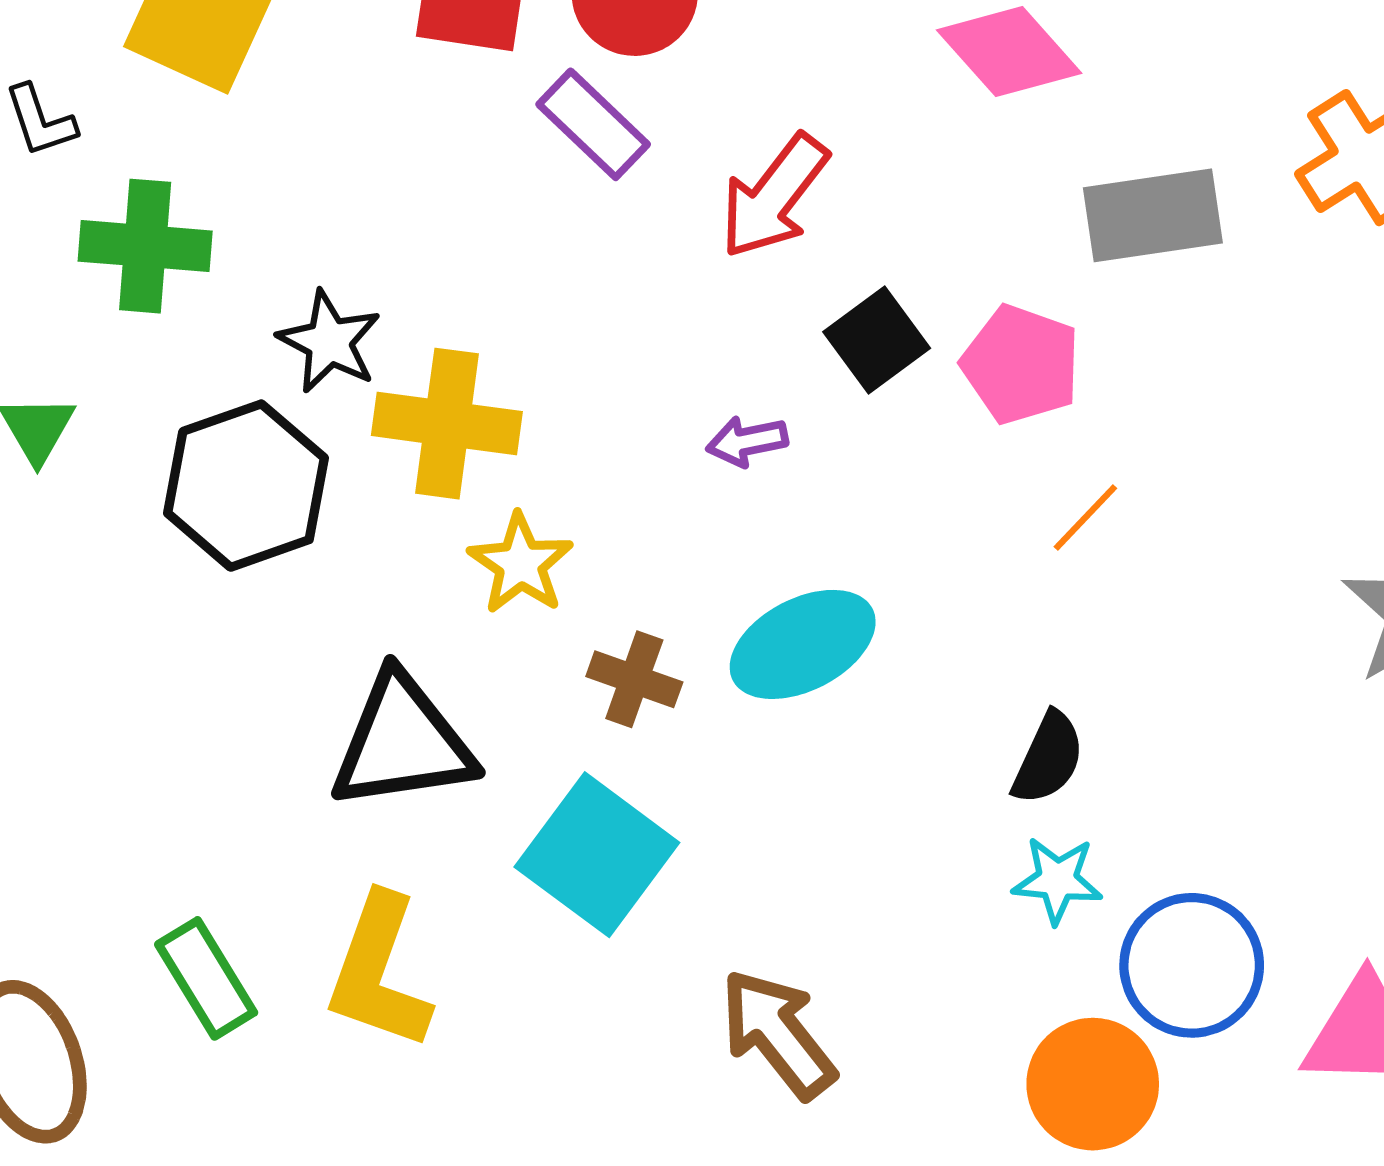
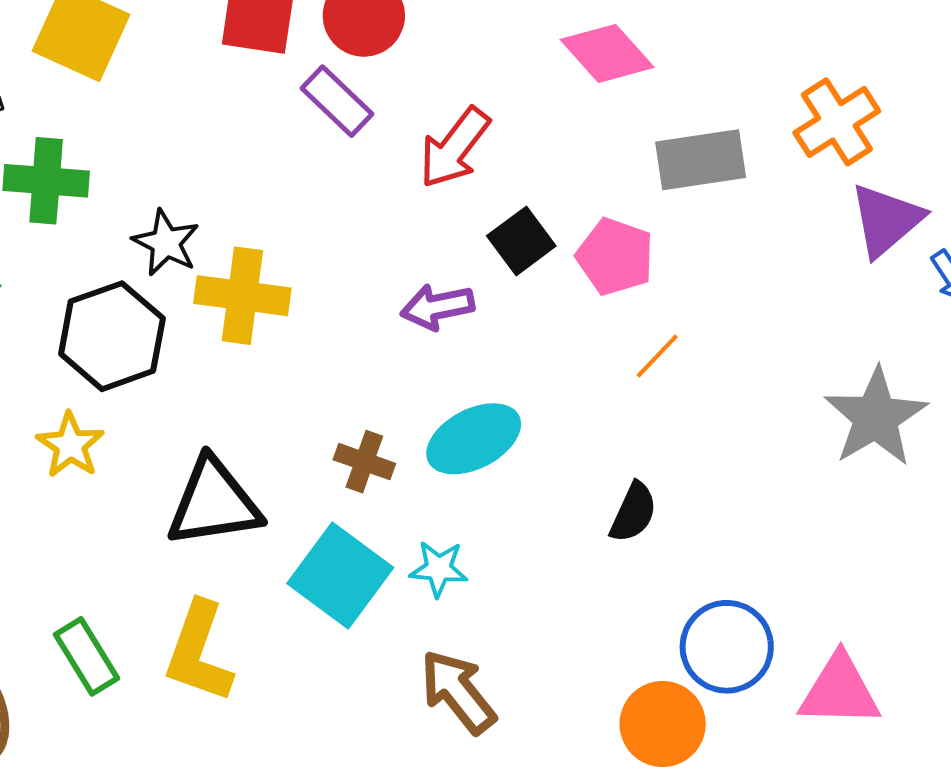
purple arrow: (747, 441) -> (437, 307), size x1.4
yellow star: (521, 564) -> (70, 445), moved
cyan star: (1057, 880) -> (439, 569), moved

